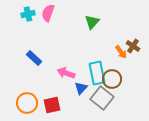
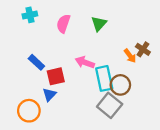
pink semicircle: (48, 13) -> (63, 24), moved
pink arrow: (66, 73) -> (85, 62), moved
blue triangle: (81, 88) -> (49, 95), moved
red square: (52, 105) -> (56, 76), moved

